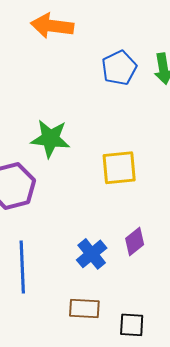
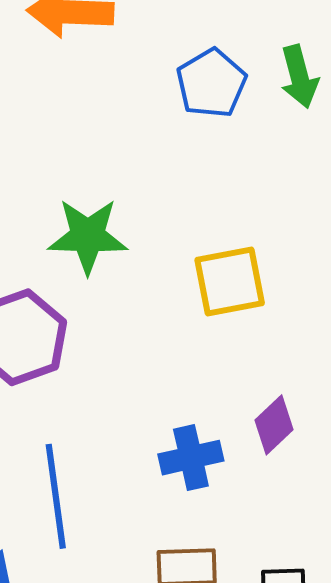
blue cross: (92, 254) -> (191, 458), turned 32

